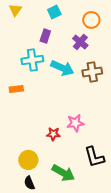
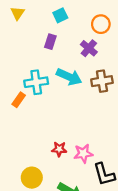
cyan cross: (32, 60) -> (36, 82), moved
orange rectangle: (16, 89) -> (19, 100), turned -48
pink star: (75, 123) -> (83, 153), moved

